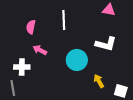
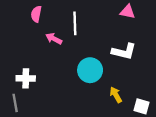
pink semicircle: (31, 27) -> (36, 14), moved
pink arrow: (40, 50) -> (54, 39), moved

